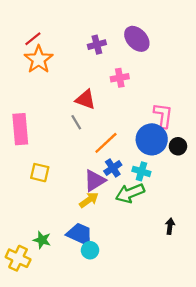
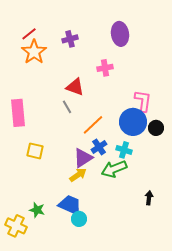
purple ellipse: (137, 39) -> (120, 34), turned 35
purple cross: (97, 45) -> (70, 39), moved

